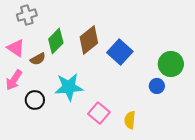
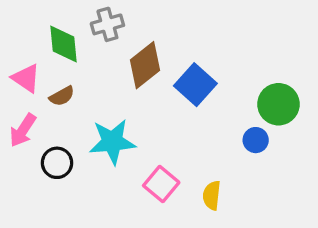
gray cross: (27, 15) -> (107, 24), moved
green diamond: (56, 41) -> (64, 44), moved, turned -50

